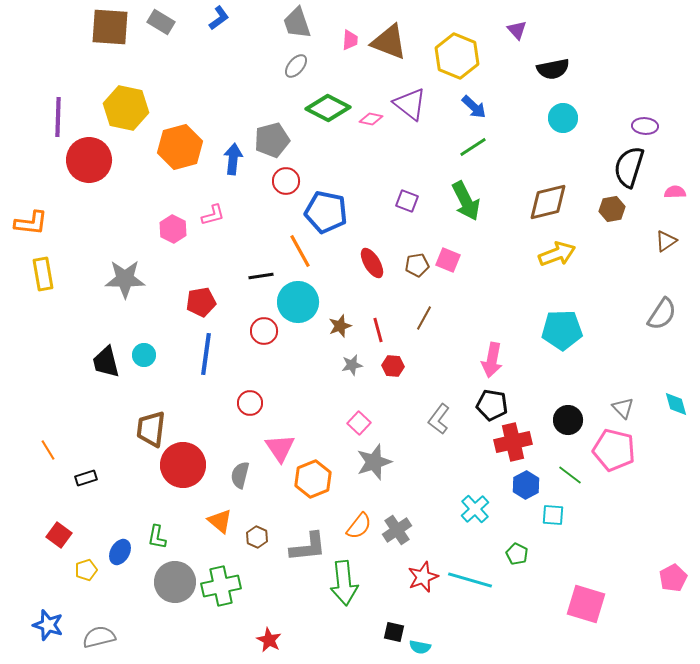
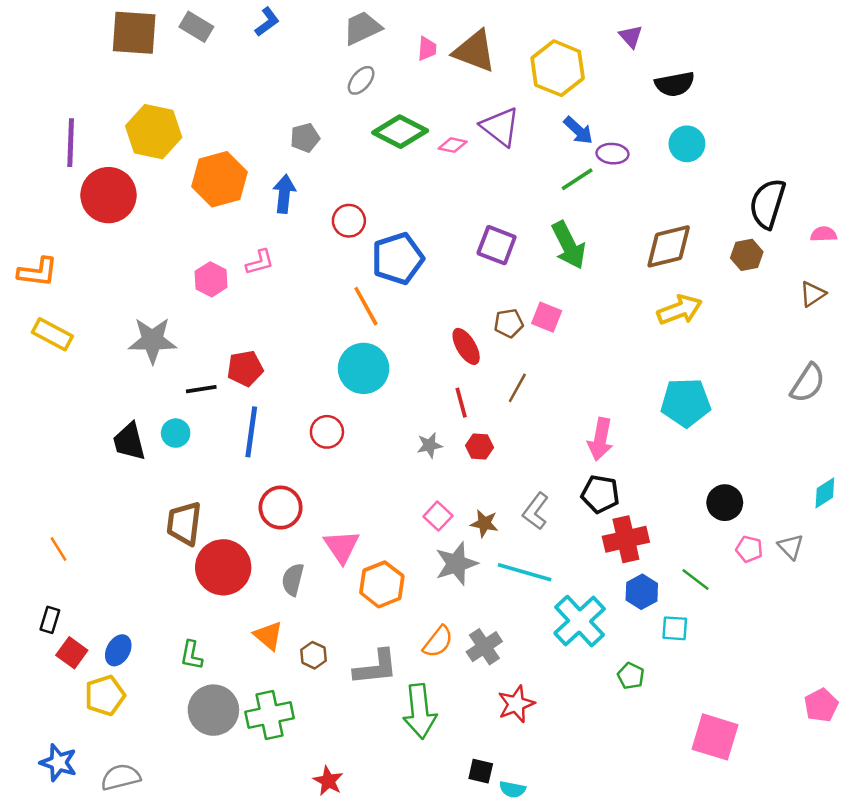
gray trapezoid: (297, 23) -> (362, 28), turned 84
purple ellipse: (645, 126) -> (613, 154), moved
gray pentagon: (272, 140) -> (305, 138), moved, size x0.7
purple square: (407, 201) -> (497, 245), size x1.4
blue pentagon: (326, 212) -> (398, 259), turned -30
red ellipse: (372, 263) -> (466, 346), moved
yellow rectangle: (43, 274) -> (52, 334), turned -52
black line: (261, 276) -> (201, 389), moved
brown star: (340, 326) -> (484, 523), moved, turned 30
red circle: (264, 331) -> (327, 432), moved
red circle: (250, 403) -> (281, 508), moved, size x1.4
cyan diamond: (676, 404) -> (825, 493), turned 72
gray triangle: (623, 408) -> (791, 547), moved
black circle: (568, 420) -> (725, 503), moved
pink pentagon: (614, 450) -> (749, 549), size x0.5
black rectangle: (86, 478) -> (50, 620), moved, turned -55
cyan cross: (475, 509) -> (580, 621), size x1.5
blue ellipse: (120, 552) -> (118, 650), moved
yellow pentagon: (86, 570) -> (105, 695), size x1.5
cyan line: (470, 580) -> (525, 572), moved

